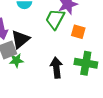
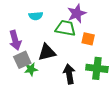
green trapezoid: (55, 19) -> (66, 28), turned 75
black triangle: (20, 39) -> (47, 52), moved, turned 30

